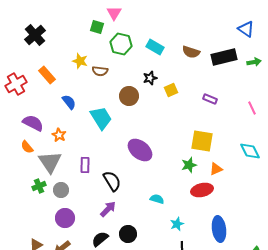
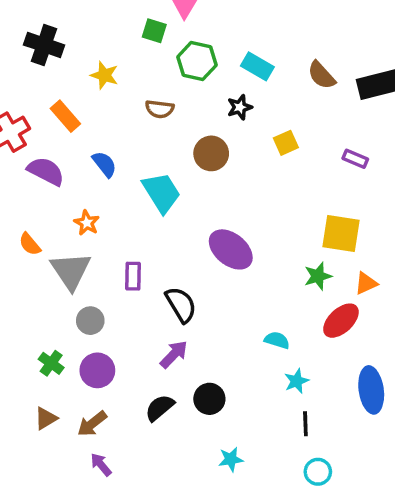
black cross: (35, 35) -> (44, 45), turned -30
brown semicircle: (191, 52) -> (321, 75), turned 30
yellow star: (80, 61) -> (104, 75), moved
black star: (150, 78) -> (240, 107), moved
purple semicircle: (33, 123) -> (46, 171), moved
green cross: (39, 186) -> (51, 363), moved, turned -32
red ellipse: (202, 190) -> (341, 321), turned -30
cyan semicircle: (157, 199) -> (277, 340), moved

